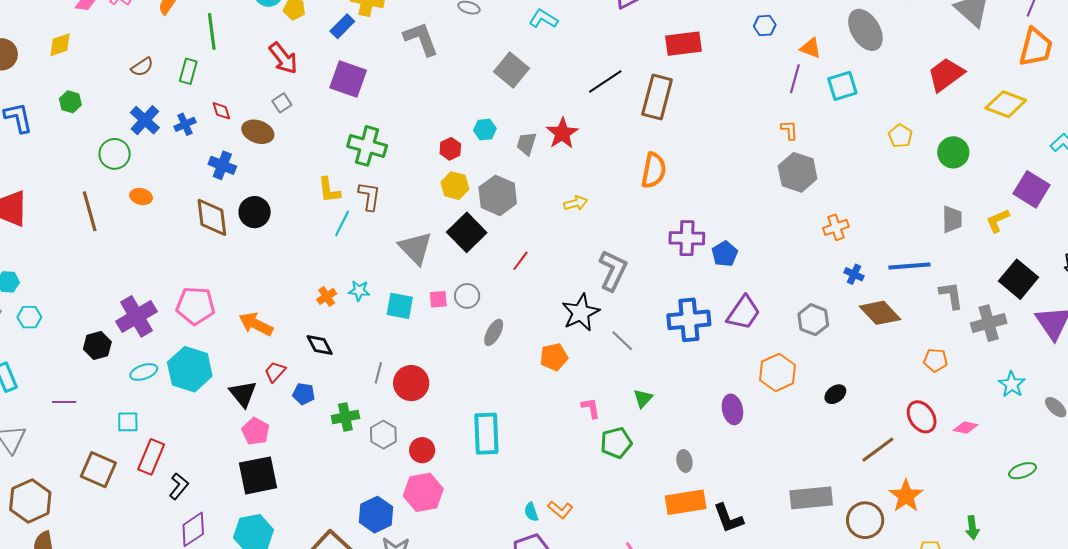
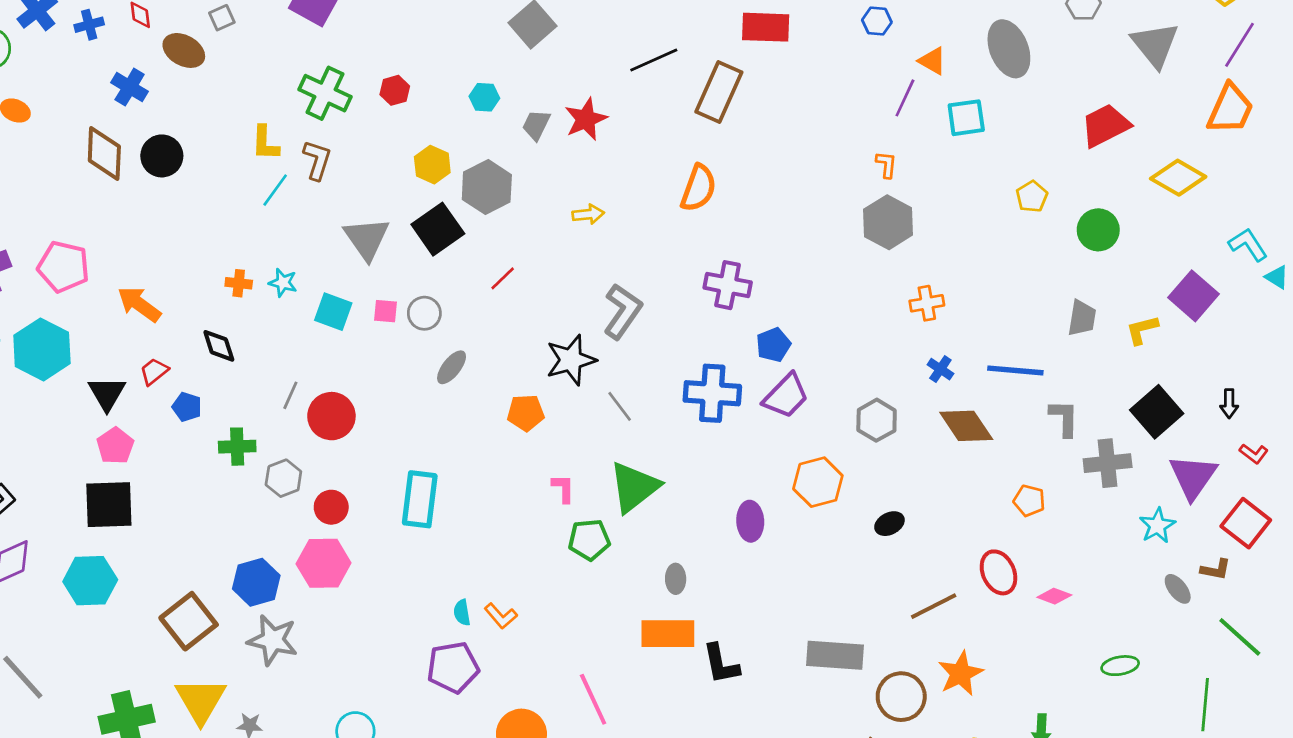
red hexagon: (450, 149) -> (395, 90), moved
blue pentagon: (725, 254) -> (773, 345), moved
orange cross: (327, 296) -> (239, 283), turned 30
cyan star: (1012, 384) -> (1157, 526), moved
green triangle: (643, 398) -> (634, 487), size x2.0

